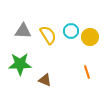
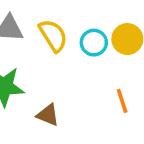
cyan circle: (71, 31) -> (94, 43), moved

